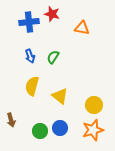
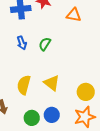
yellow semicircle: (32, 86) -> (24, 85), moved

